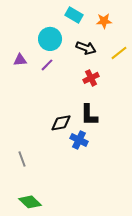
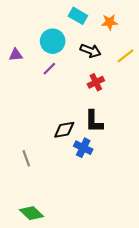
purple triangle: (20, 60) -> (16, 55), moved
gray line: (22, 159) -> (26, 158), moved

